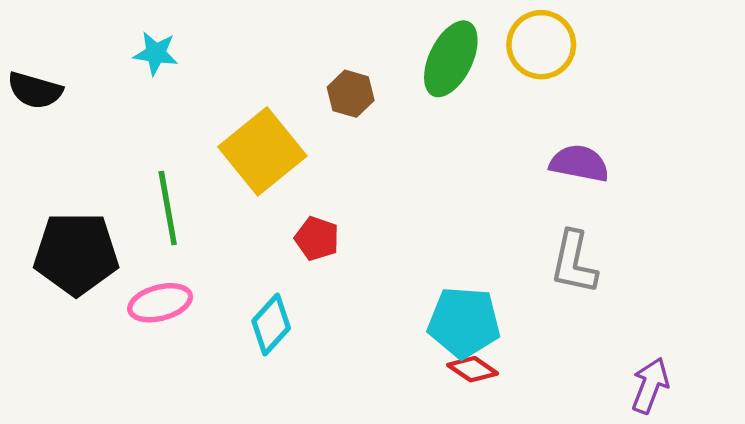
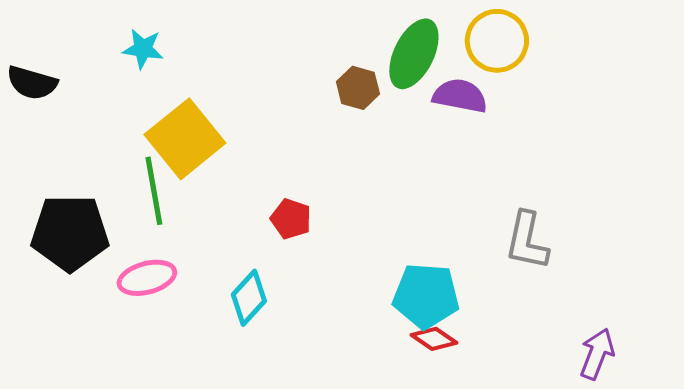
brown hexagon: (351, 94) -> (358, 88), moved
yellow square: (262, 151) -> (185, 139), moved
purple semicircle: (579, 163) -> (460, 96), moved

